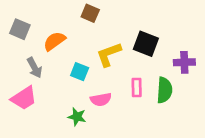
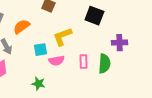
black square: (146, 44) -> (94, 16), moved
cyan square: (80, 72) -> (40, 50), turned -32
pink semicircle: (101, 99) -> (56, 61), moved

